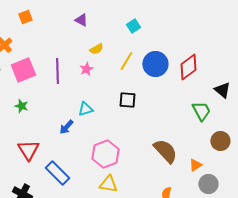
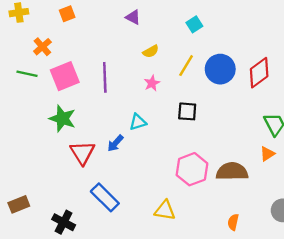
pink star: (86, 69) -> (152, 83), moved
green star: (21, 106) -> (62, 119), size x1.6
red triangle: (28, 150) -> (82, 153), moved
brown semicircle: (165, 151) -> (232, 172), turned -48
pink hexagon: (105, 154) -> (192, 169), moved
orange triangle: (195, 165) -> (267, 154), moved

